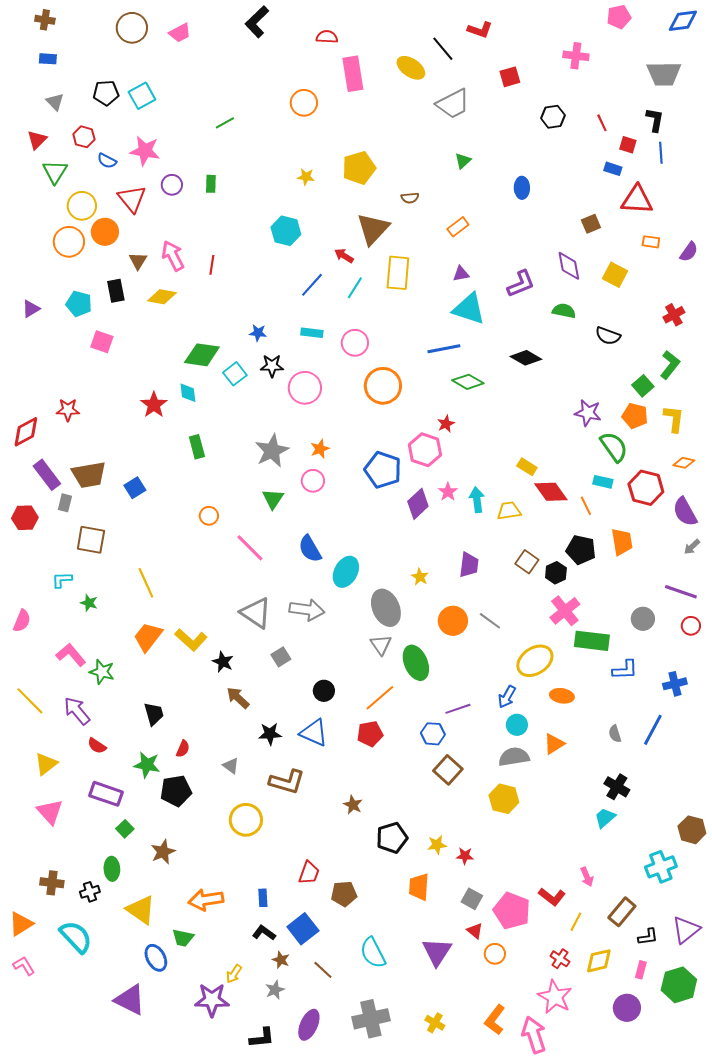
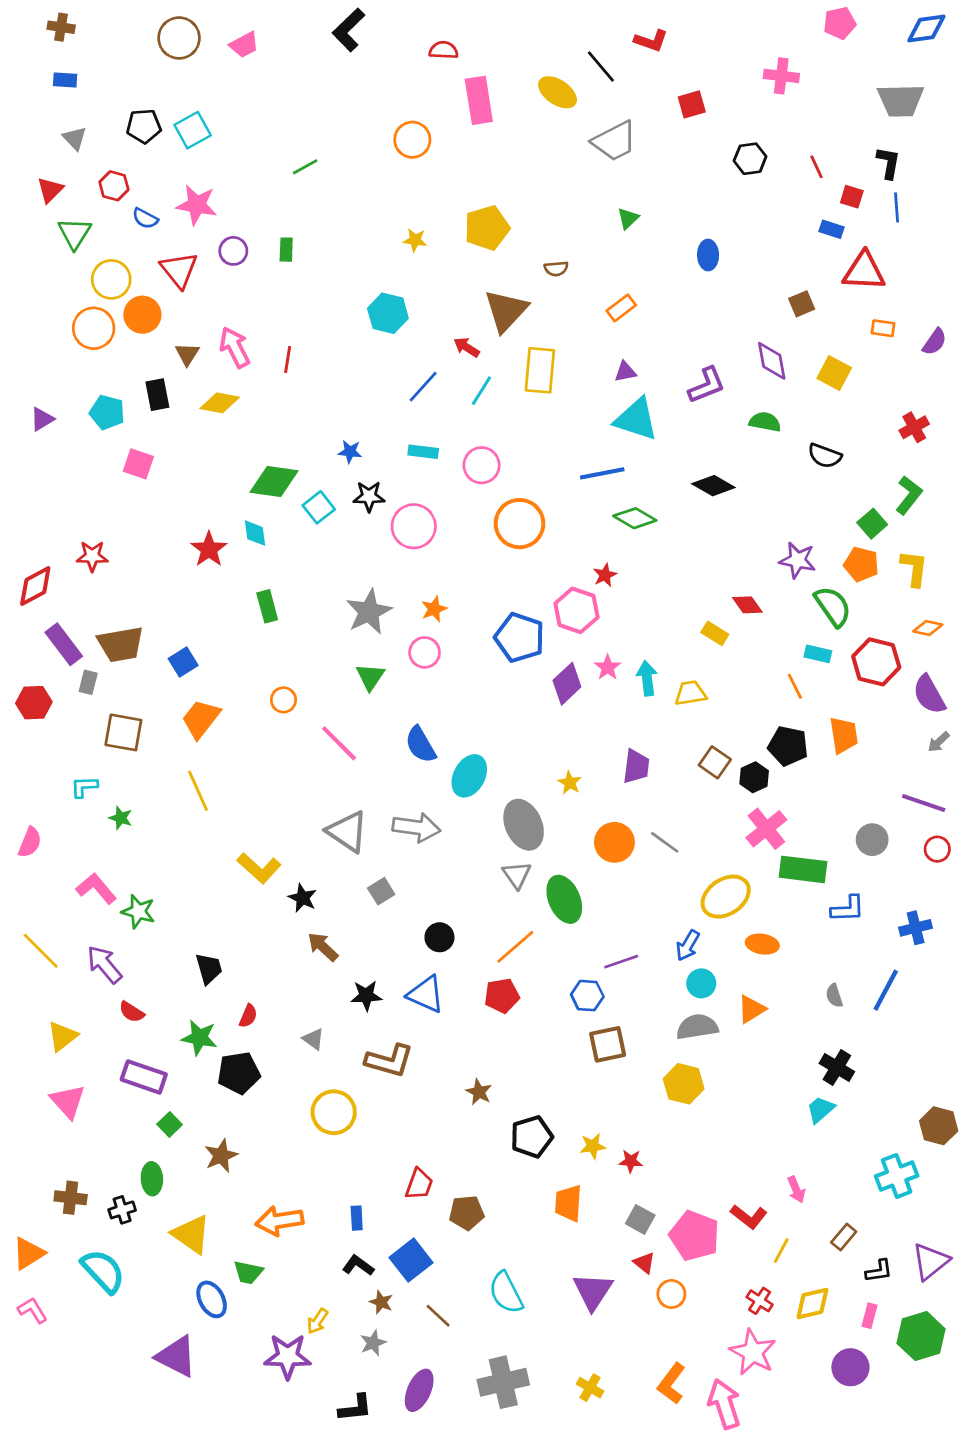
red diamond: (551, 492) -> (747, 605), moved, size x0.7
orange trapezoid: (148, 637) -> (201, 719), moved
brown square: (448, 770) -> (608, 1044), turned 36
brown rectangle: (622, 912) -> (844, 1237), size x0.7

